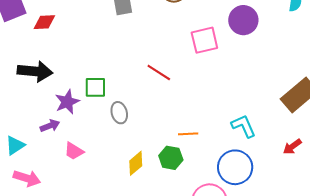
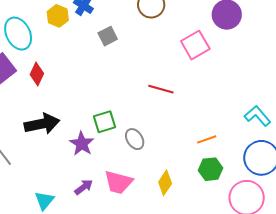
red diamond: (44, 22) -> (37, 74), turned -45
purple arrow: (50, 126) -> (84, 187), moved
pink trapezoid: (74, 151) -> (118, 182), moved, size x1.4
green hexagon: (171, 158) -> (211, 169), moved

